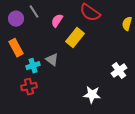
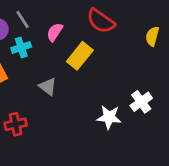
cyan cross: (33, 66) -> (21, 47), moved
white star: (92, 95) -> (109, 117), moved

